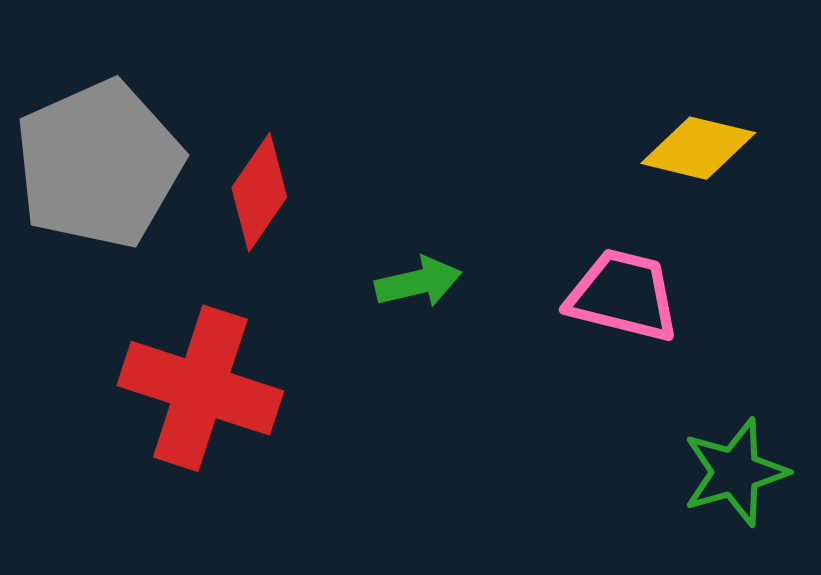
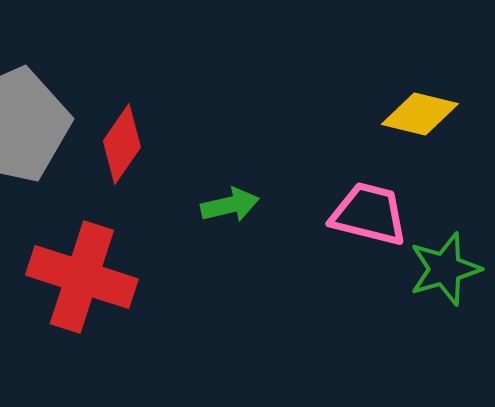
green star: (735, 472) -> (445, 269), moved

